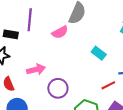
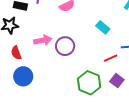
purple circle: (58, 88) -> (65, 46), moved

